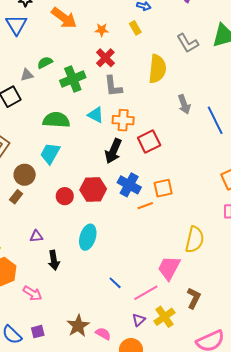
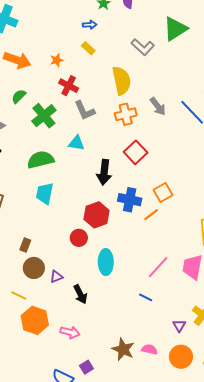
green semicircle: (45, 63) -> (19, 96), moved
orange cross: (123, 120) -> (126, 114), moved
brown circle: (25, 175) -> (34, 268), moved
red circle: (65, 196) -> (79, 238), moved
pink line: (146, 293) -> (158, 267), moved

